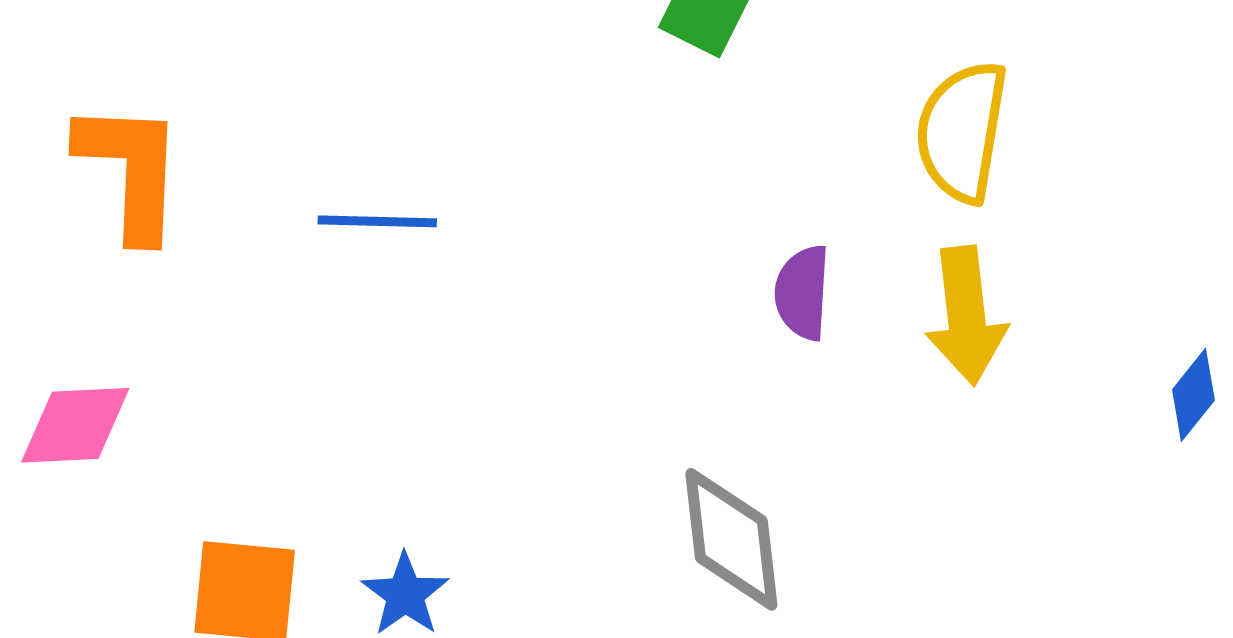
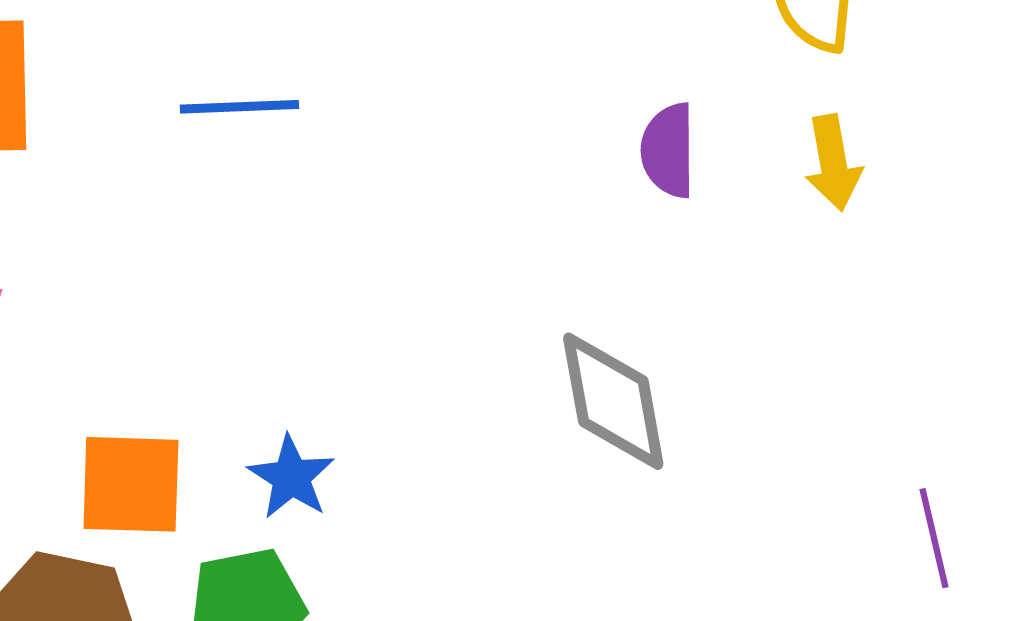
yellow arrow: (966, 316) -> (833, 163), size x0.7

